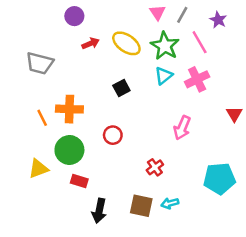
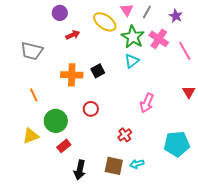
pink line: (200, 42) -> (185, 51), moved
yellow ellipse: (126, 43) -> (105, 22), moved
pink cross: (197, 79) -> (159, 39), moved, turned -30
orange cross: (69, 109) -> (72, 75), moved
red rectangle: (79, 181) -> (64, 146), turned -56

